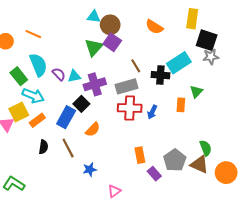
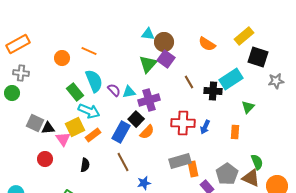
yellow rectangle: (192, 19) -> (244, 36), turned 42
gray star: (211, 57) -> (276, 81), moved
gray rectangle: (127, 86) -> (180, 161), moved
orange rectangle: (181, 105) -> (235, 132), moved
orange semicircle: (93, 129) -> (147, 132), moved
black semicircle: (43, 147) -> (85, 165), moved

